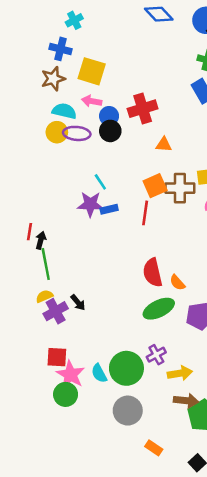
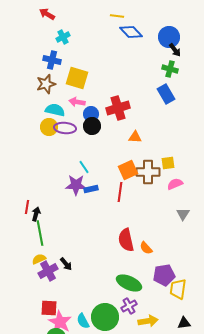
green ellipse: (159, 309) -> (129, 283), moved, turned 50

